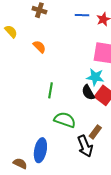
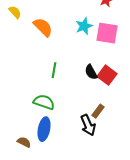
orange semicircle: (39, 47) -> (43, 27), size x1.5
cyan star: (95, 77) -> (84, 26), moved, turned -30
green semicircle: (65, 120) -> (44, 102), moved

